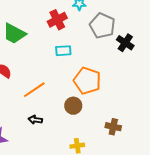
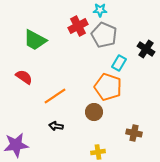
gray pentagon: (102, 26) -> (104, 35), moved
cyan rectangle: (63, 51) -> (119, 63), moved, turned -56

